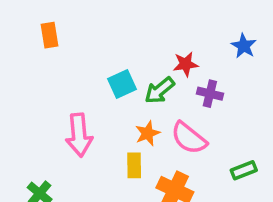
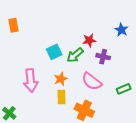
orange star: (148, 133) -> (61, 79), moved
green rectangle: (244, 170) -> (124, 89), moved

